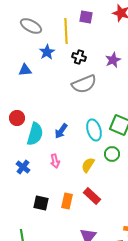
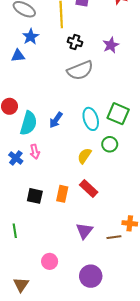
blue star: (47, 52) -> (31, 37), moved
pink arrow: (55, 161) -> (35, 152), moved

